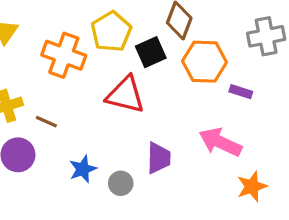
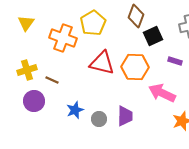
black square: (151, 52) -> (153, 36), moved
orange hexagon: (204, 62) -> (135, 67), moved
purple trapezoid: (159, 158) -> (125, 116), moved

